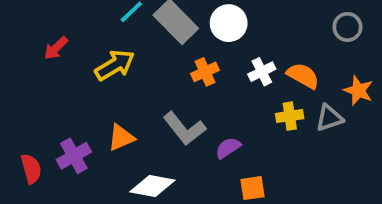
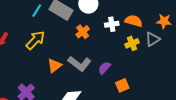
white cross: (262, 72) -> (112, 24), turned 32
orange triangle: (121, 138) -> (54, 66), moved

